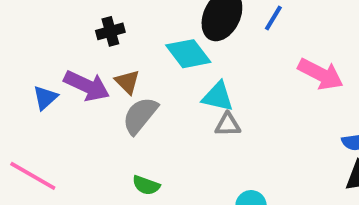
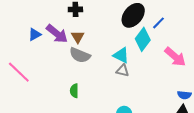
cyan diamond: (188, 54) -> (143, 39), moved, turned 60
gray semicircle: (140, 115) -> (80, 55), turned -120
green semicircle: (146, 185) -> (74, 91), turned 56

